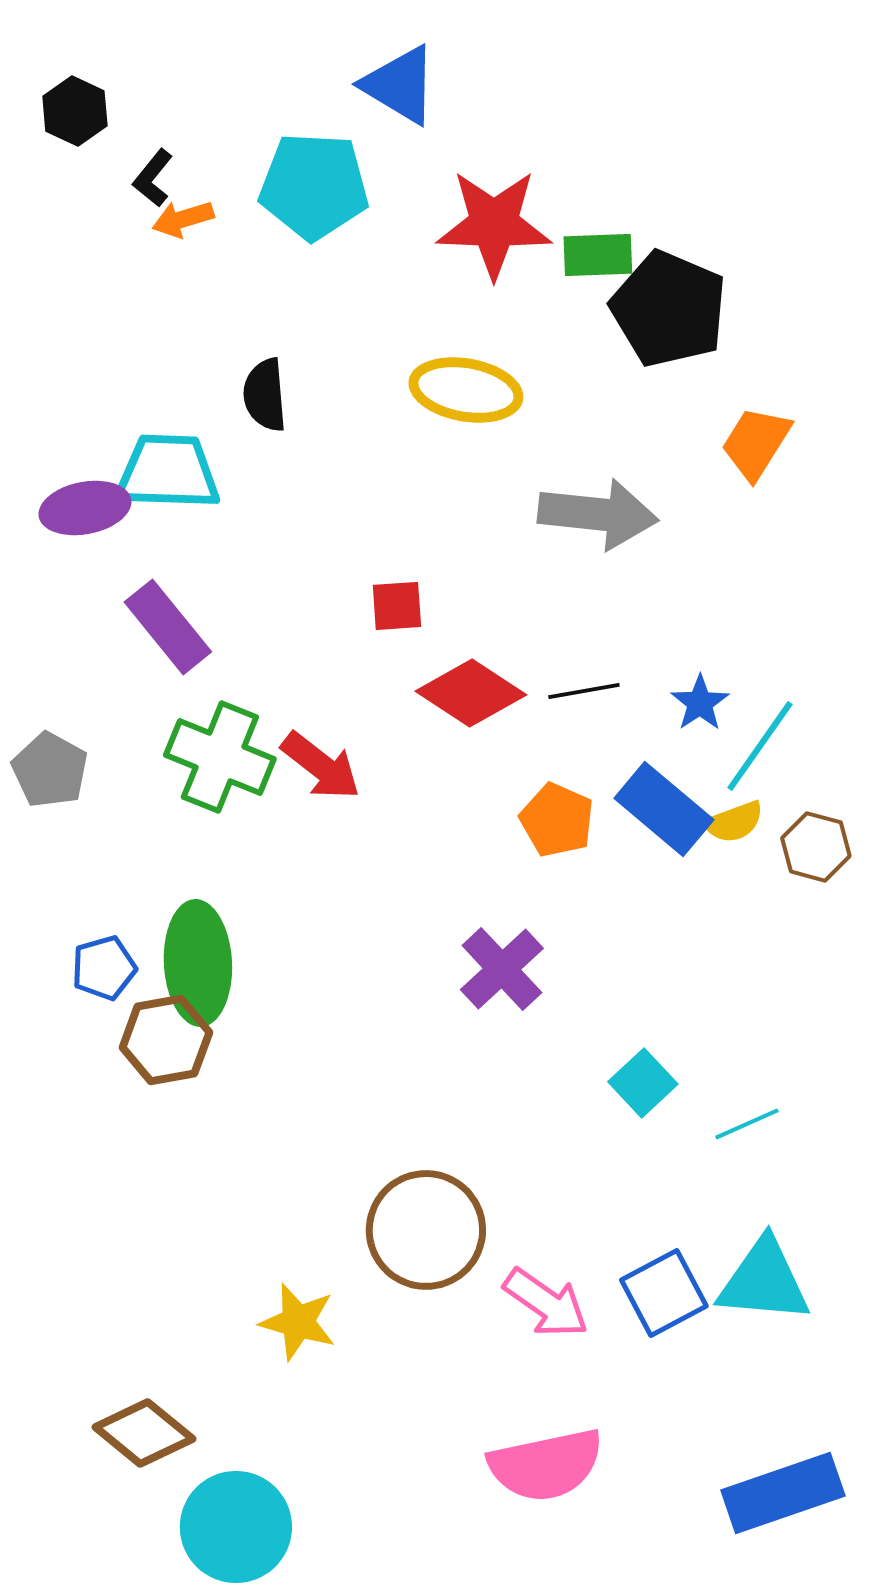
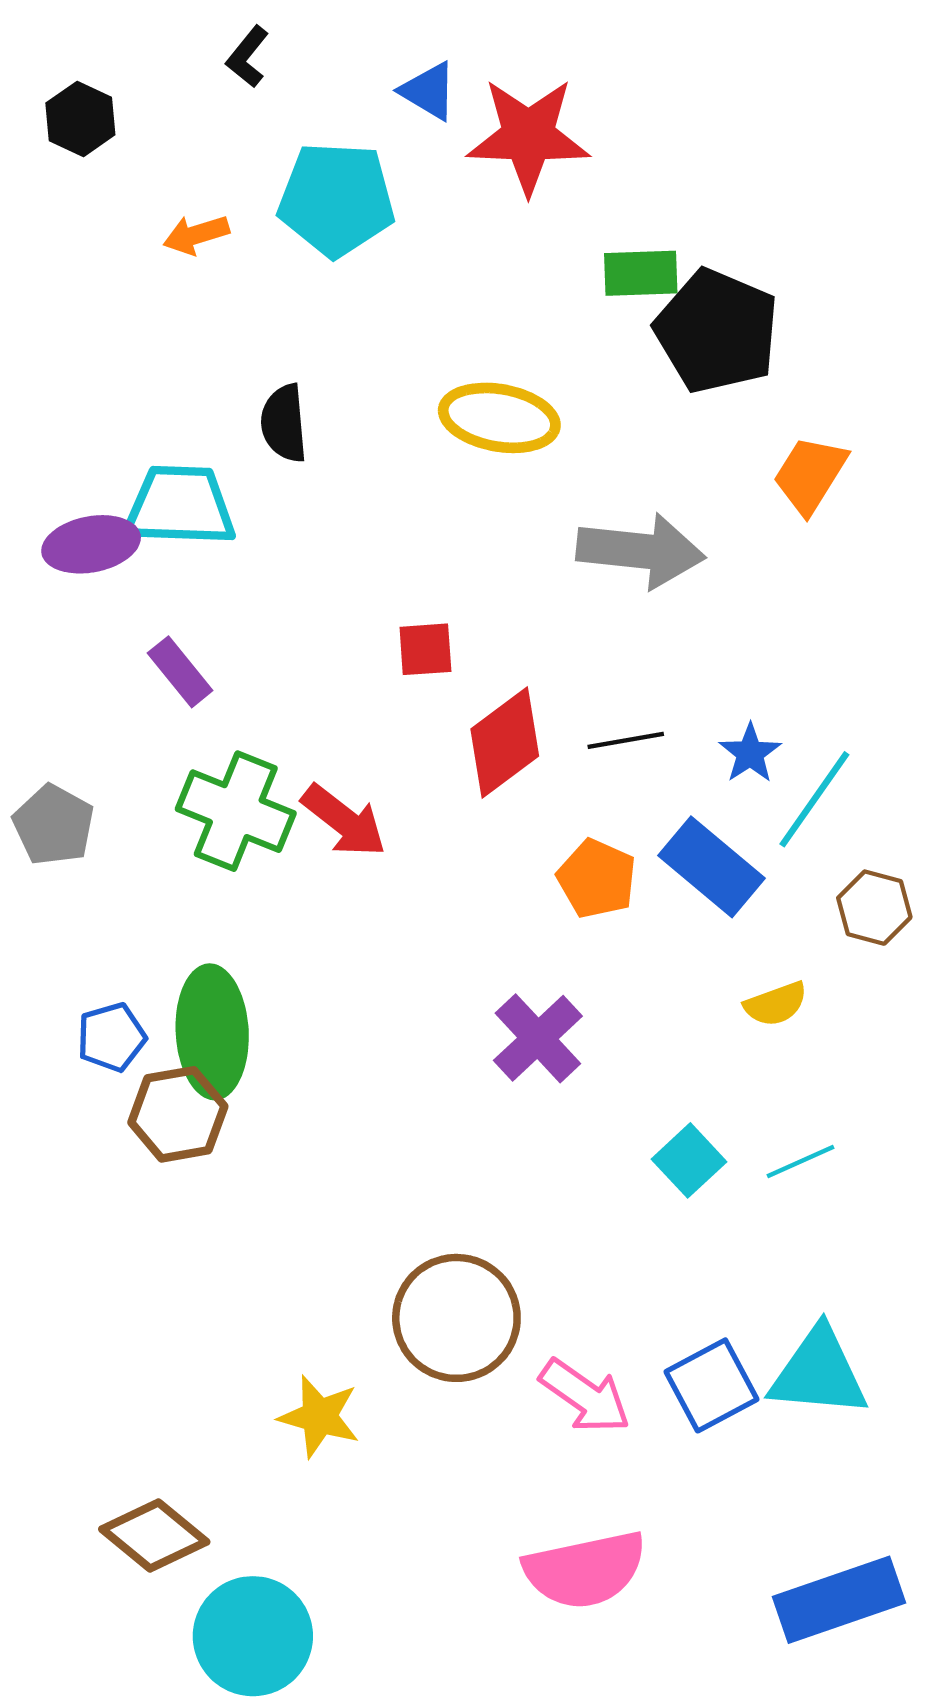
blue triangle: (400, 85) -> (429, 91), size x0.7
black L-shape: (153, 178) -> (248, 57), moved
red star: (494, 224) -> (528, 136), moved
purple rectangle: (168, 627) -> (180, 672), size x0.7
red diamond: (471, 693) -> (505, 743), turned -70
yellow semicircle: (734, 822) -> (776, 1004), moved
cyan line: (747, 1124) -> (800, 1162), moved

